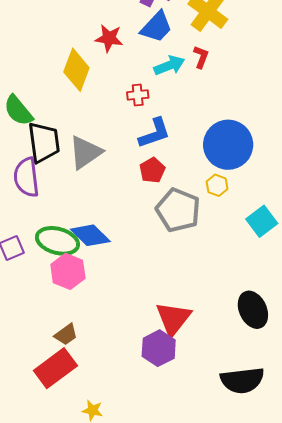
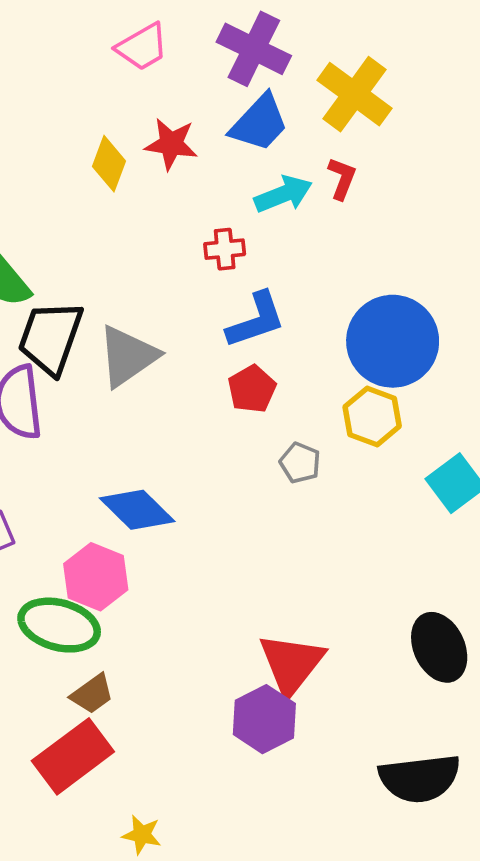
yellow diamond: (76, 70) -> (109, 164), moved, size x0.7
black trapezoid: (44, 142) -> (51, 338), turned -153
yellow hexagon: (217, 185) -> (372, 417), size x1.4
gray pentagon: (178, 210) -> (300, 463), size x0.5
green ellipse: (57, 241) -> (59, 625), moved

